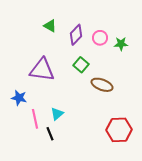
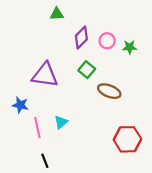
green triangle: (50, 26) -> (57, 14), moved, turned -32
black line: (50, 134) -> (45, 161), moved

